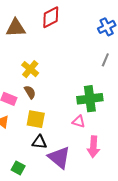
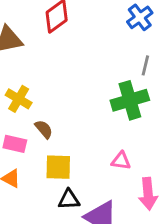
yellow cross: (30, 69) -> (19, 99), moved
green cross: (90, 99) -> (130, 100), moved

